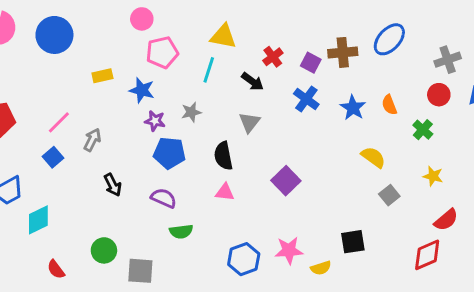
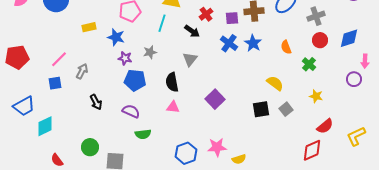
gray cross: (448, 60) -> (316, 16), moved
purple square: (311, 63) -> (232, 18), turned -32
blue star: (353, 108) -> (253, 43), moved
blue square: (53, 157) -> (55, 83), turned 32
black square: (353, 242) -> (261, 109), moved

